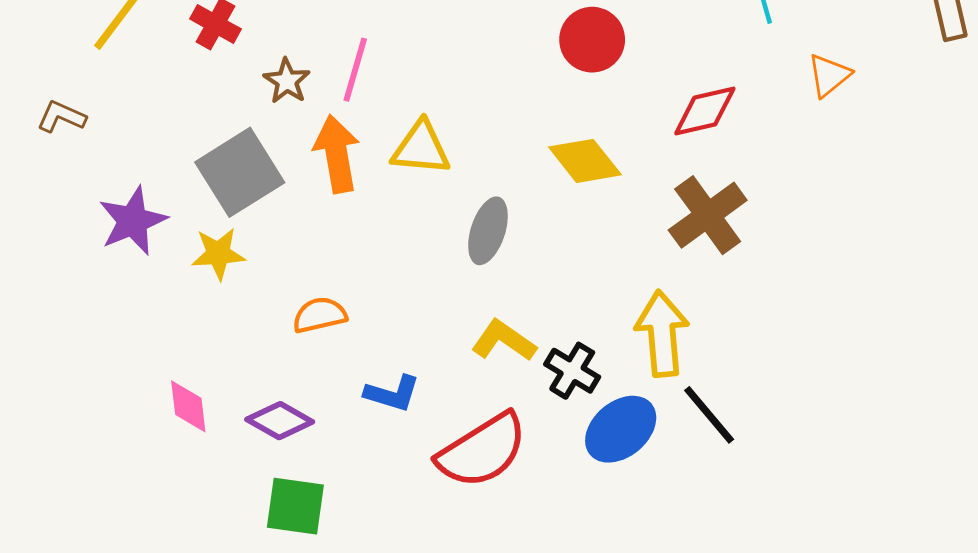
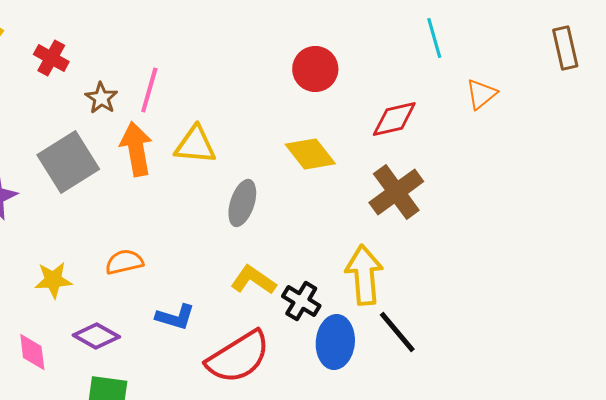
yellow star: (218, 254) -> (53, 280), moved
pink diamond: (188, 406) -> (32, 352), moved
blue ellipse: (621, 429) -> (335, 342), turned -45

